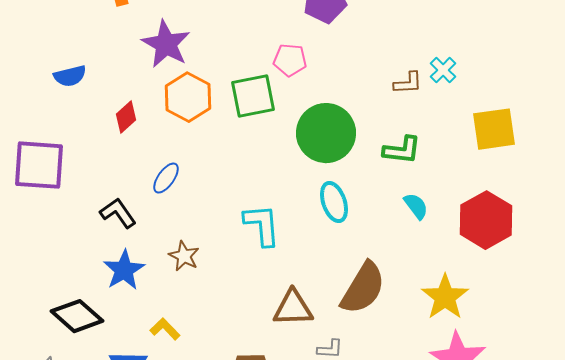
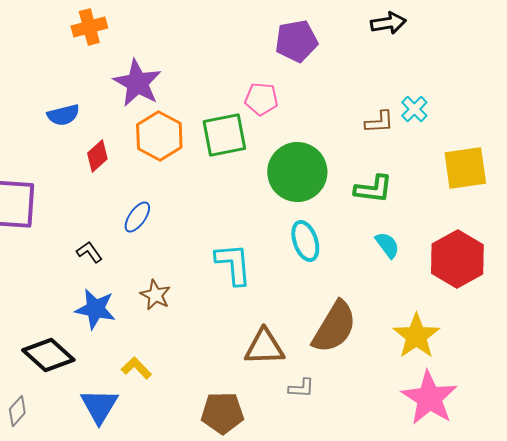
blue semicircle: (70, 76) -> (63, 115), moved
black L-shape: (118, 213) -> (89, 252), size x0.7
blue star: (124, 270) -> (95, 309), turned -30

